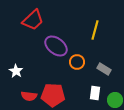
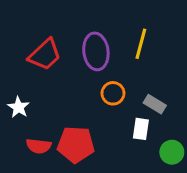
red trapezoid: (33, 20) -> (45, 55), moved
purple ellipse: (56, 46) -> (96, 51), moved, turned 45
white rectangle: (95, 93) -> (141, 129), moved

